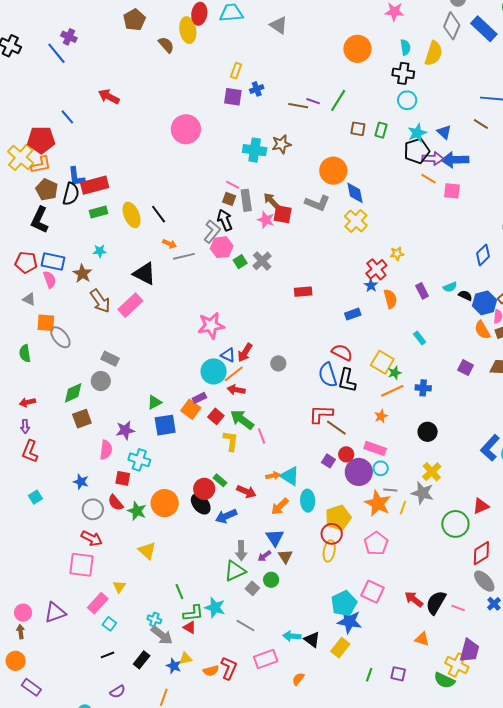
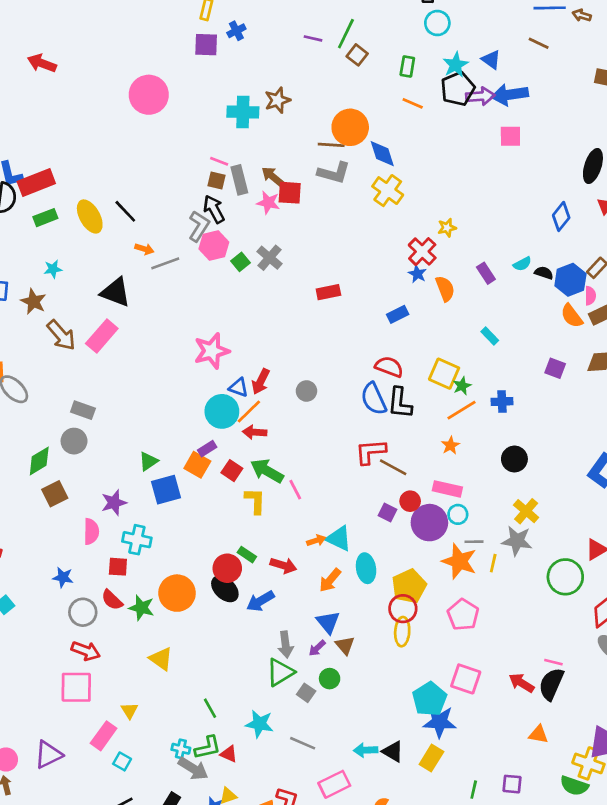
brown line: (298, 106) -> (331, 145), moved
brown square: (358, 129) -> (357, 55), moved, turned 35
orange line: (429, 179) -> (413, 103), moved
pink line: (458, 608) -> (553, 662), moved
green L-shape: (193, 613) -> (208, 748), moved

